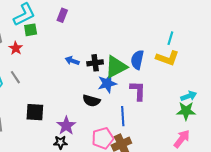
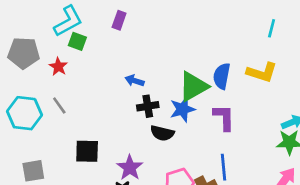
green square: (31, 30) -> (77, 41), turned 32
cyan line: (170, 38) -> (272, 28), moved
black cross: (95, 63) -> (148, 106), moved
blue line: (123, 116) -> (224, 167), moved

